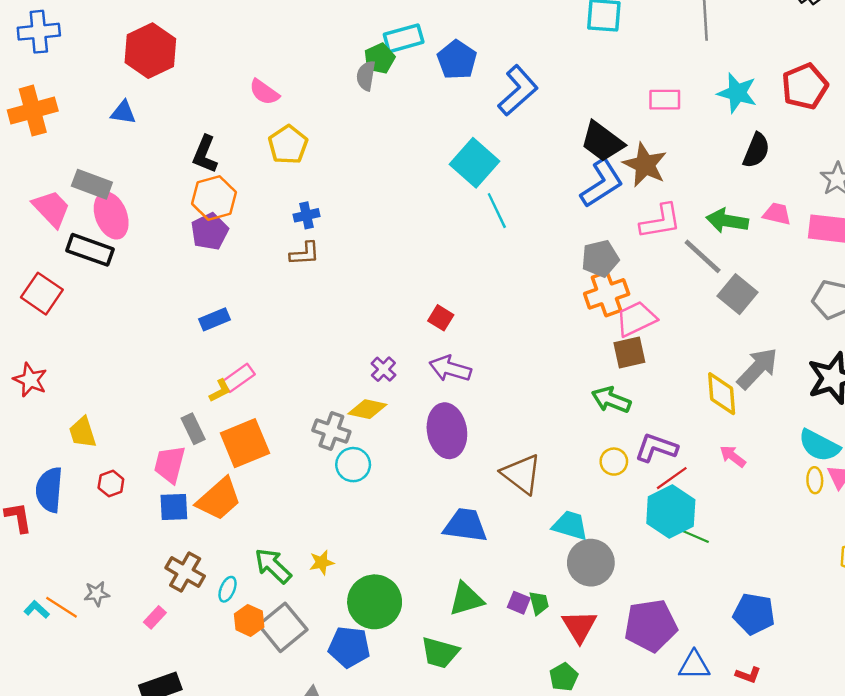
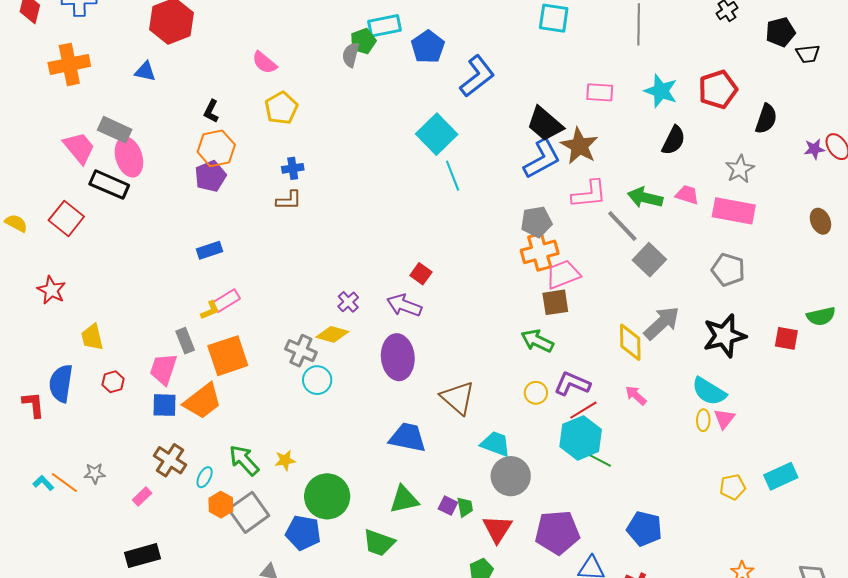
black L-shape: (205, 154) -> (211, 111), size x0.7
red square: (441, 318) -> (421, 274), moved

